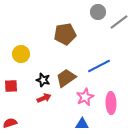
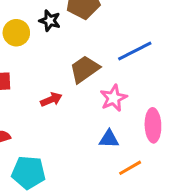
black star: (43, 80) -> (50, 21), moved
pink ellipse: (111, 103) -> (153, 125), moved

